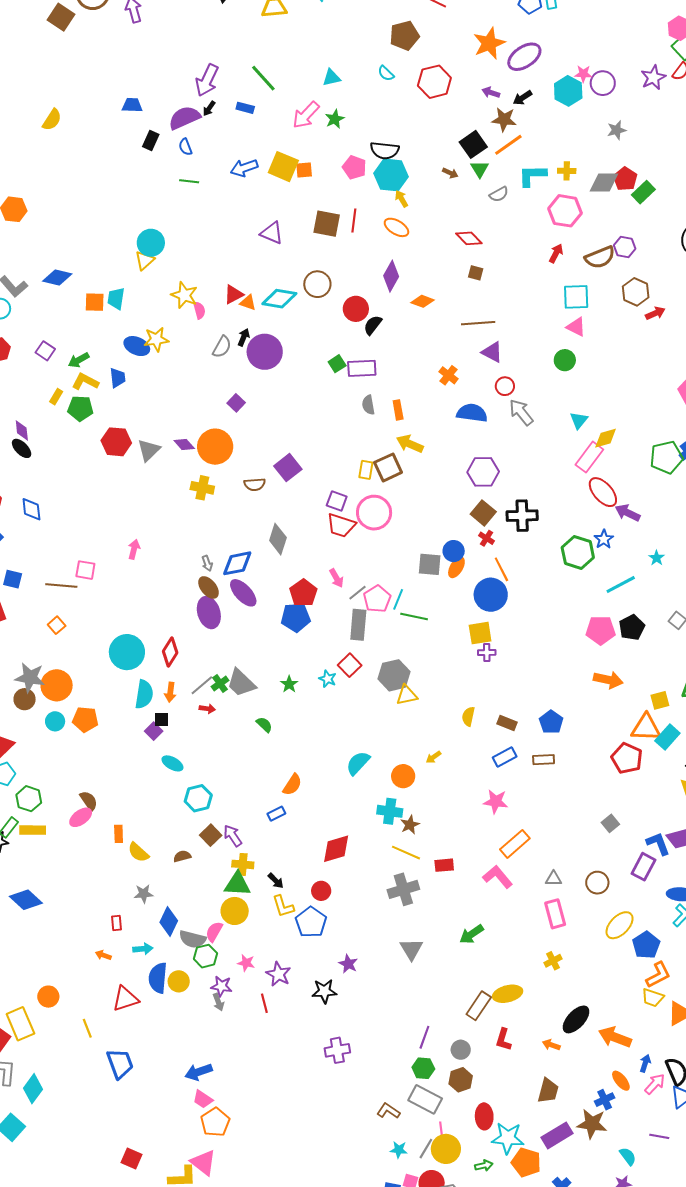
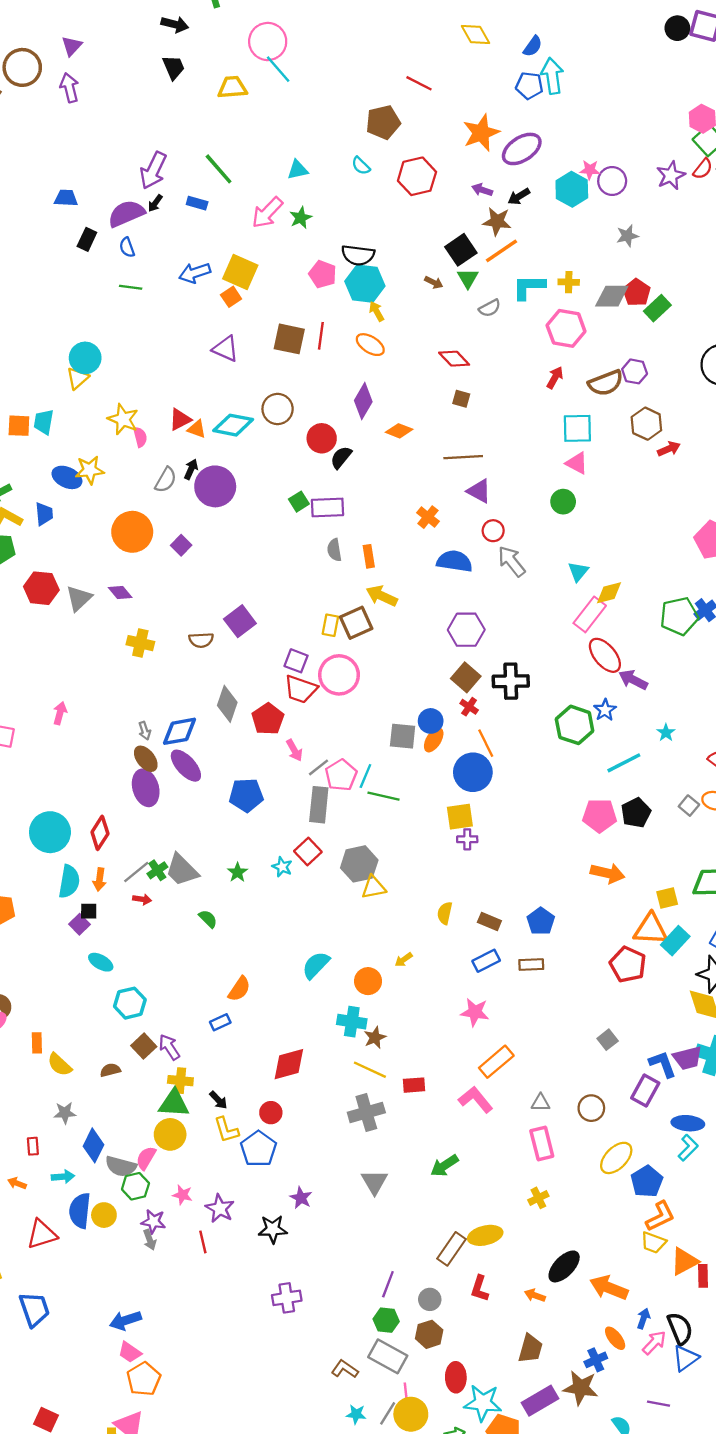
orange square: (304, 170) -> (231, 297), moved, turned -30
orange circle: (215, 447) -> (132, 532), moved
red pentagon: (303, 593) -> (268, 719), moved

